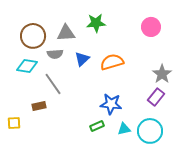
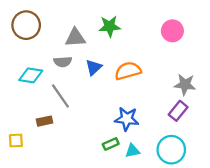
brown circle: (33, 36) -> (26, 25), moved
gray star: (162, 74) -> (185, 85), turned -30
cyan triangle: (124, 129) -> (132, 151), moved

